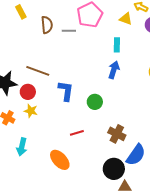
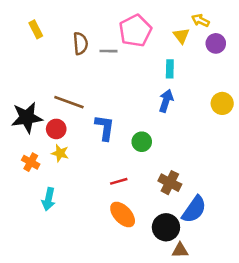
yellow rectangle: (21, 12) -> (36, 29), moved
yellow triangle: (126, 19) -> (181, 36), turned 32
orange ellipse: (60, 160) -> (123, 215), moved

